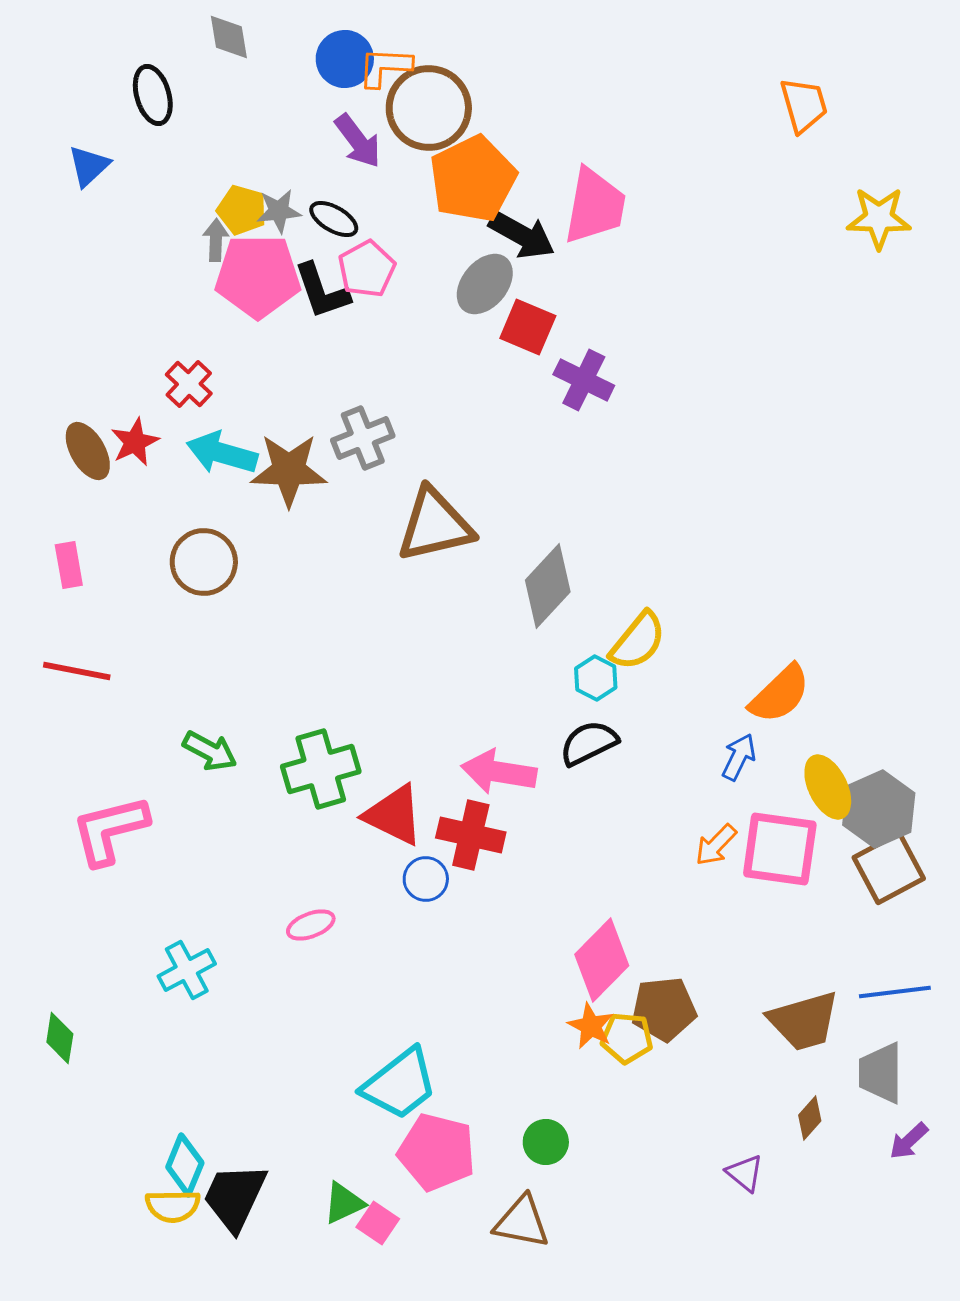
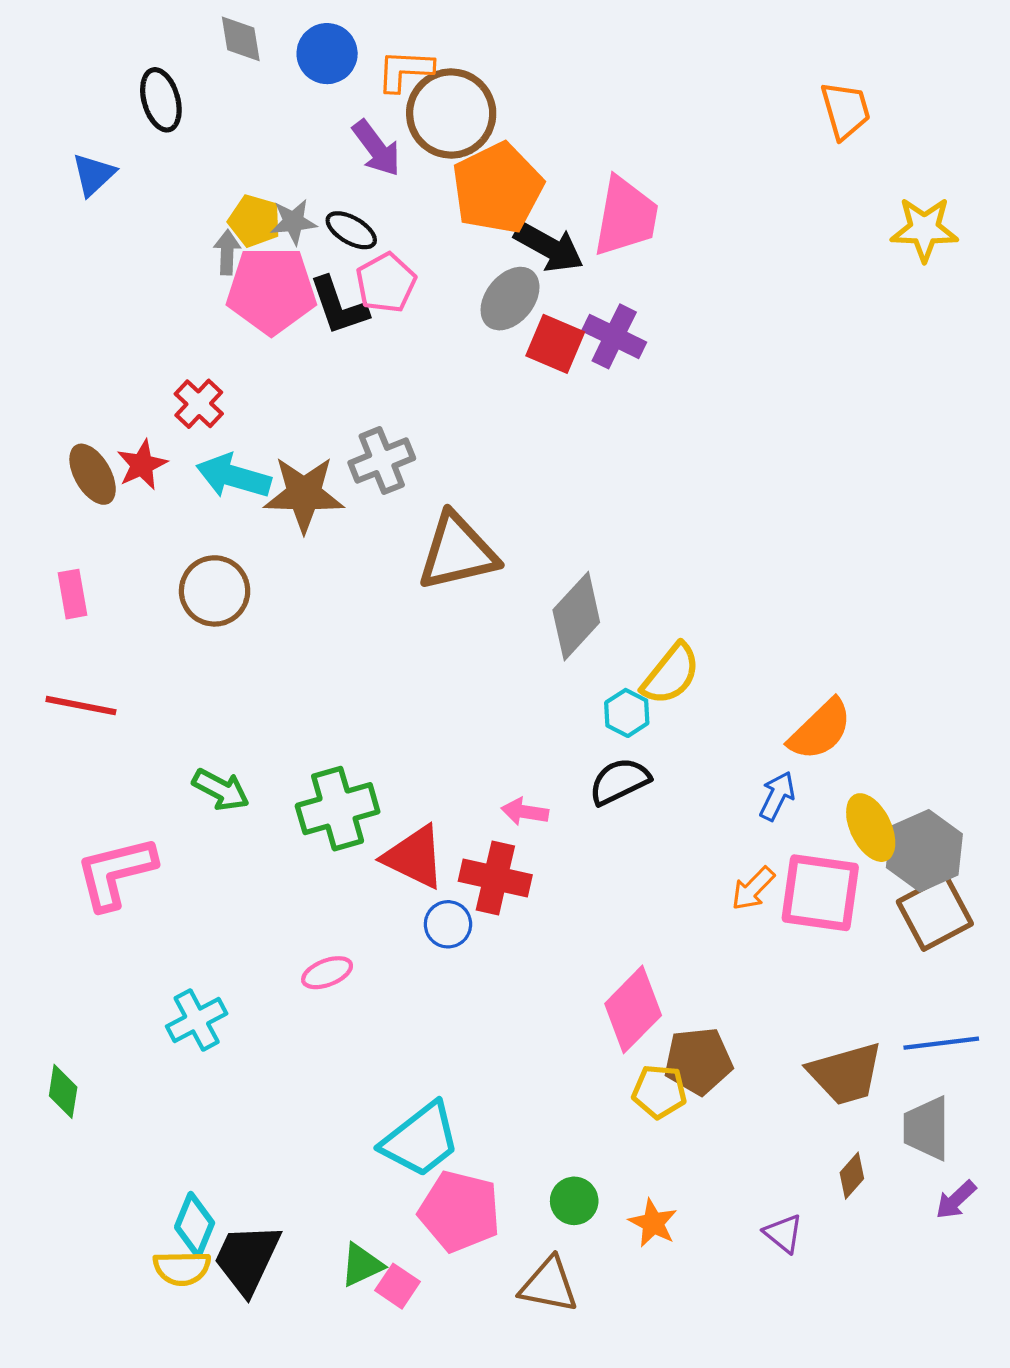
blue circle: (345, 59) -> (327, 54), moved
purple cross: (584, 380) -> (614, 336), moved
pink arrow: (499, 772) -> (525, 812), size x0.6
orange star: (591, 1026) -> (653, 1223), moved

